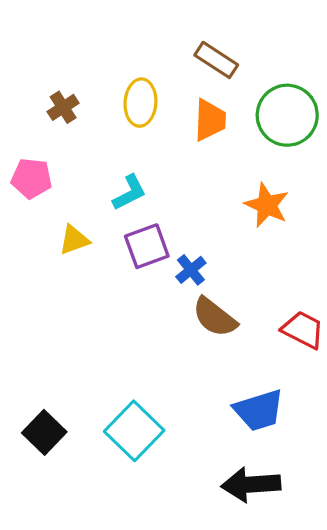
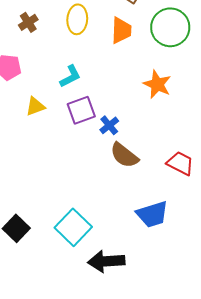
black arrow: (251, 484) -> (106, 261), moved

